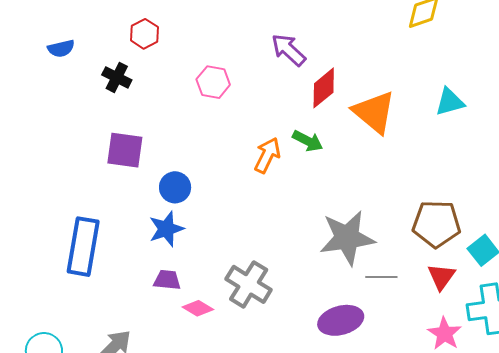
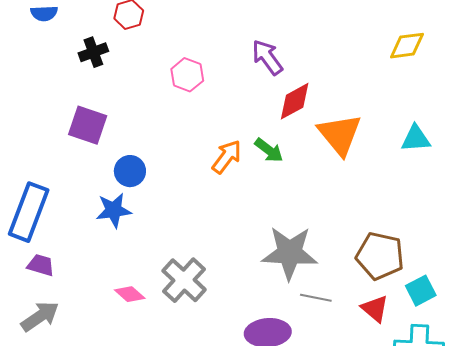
black cross: (117, 77) -> (93, 52), turned 32
red triangle: (441, 277) -> (375, 309), turned -36
purple trapezoid: (167, 280) -> (41, 265), moved

